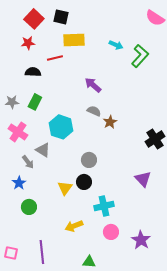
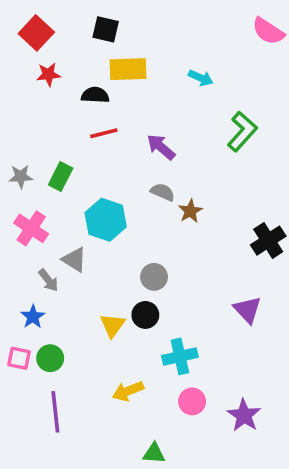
red square: (34, 19) -> (36, 33), moved
green L-shape: (140, 56) -> (242, 132), moved
red line: (55, 58) -> (104, 133), moved
black semicircle: (33, 72) -> (95, 95), moved
purple line: (42, 252) -> (55, 412), moved
pink square: (11, 253) -> (19, 358), moved

